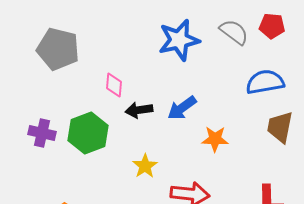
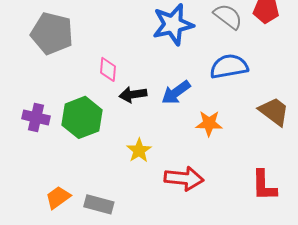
blue semicircle: (265, 82) -> (229, 66), moved
brown trapezoid: (280, 127) -> (274, 111), turned 116

